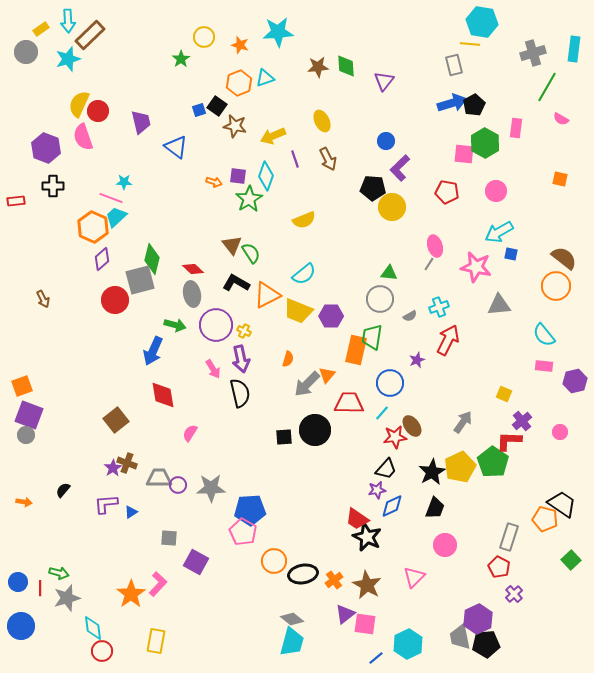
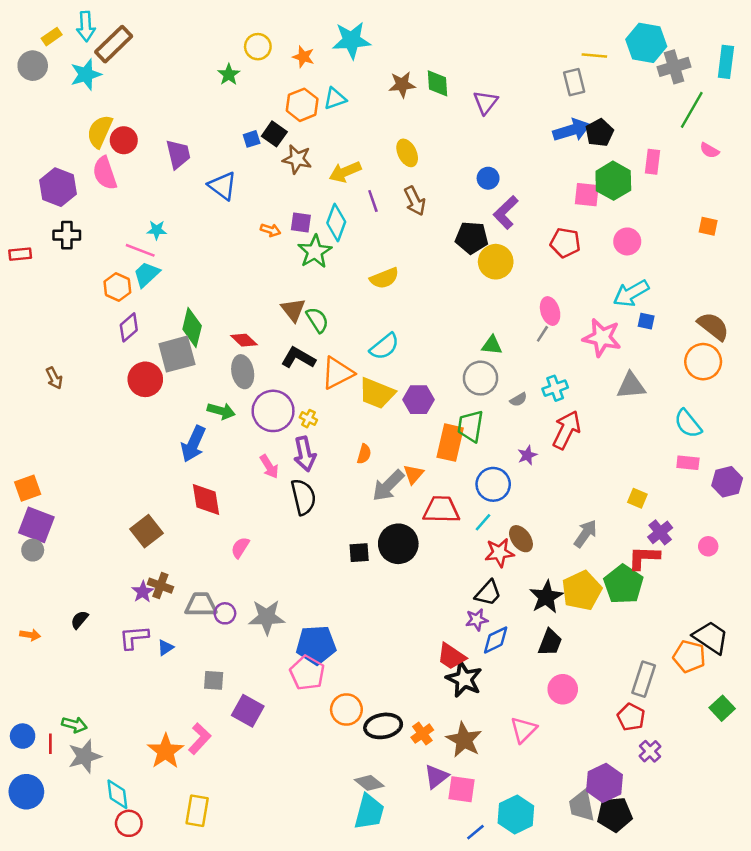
cyan hexagon: (482, 22) -> (646, 43), moved
orange hexagon: (93, 227) -> (117, 287), size x0.7

